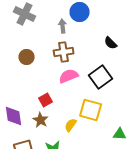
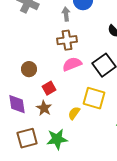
brown circle: (27, 57) -> (29, 69), moved

